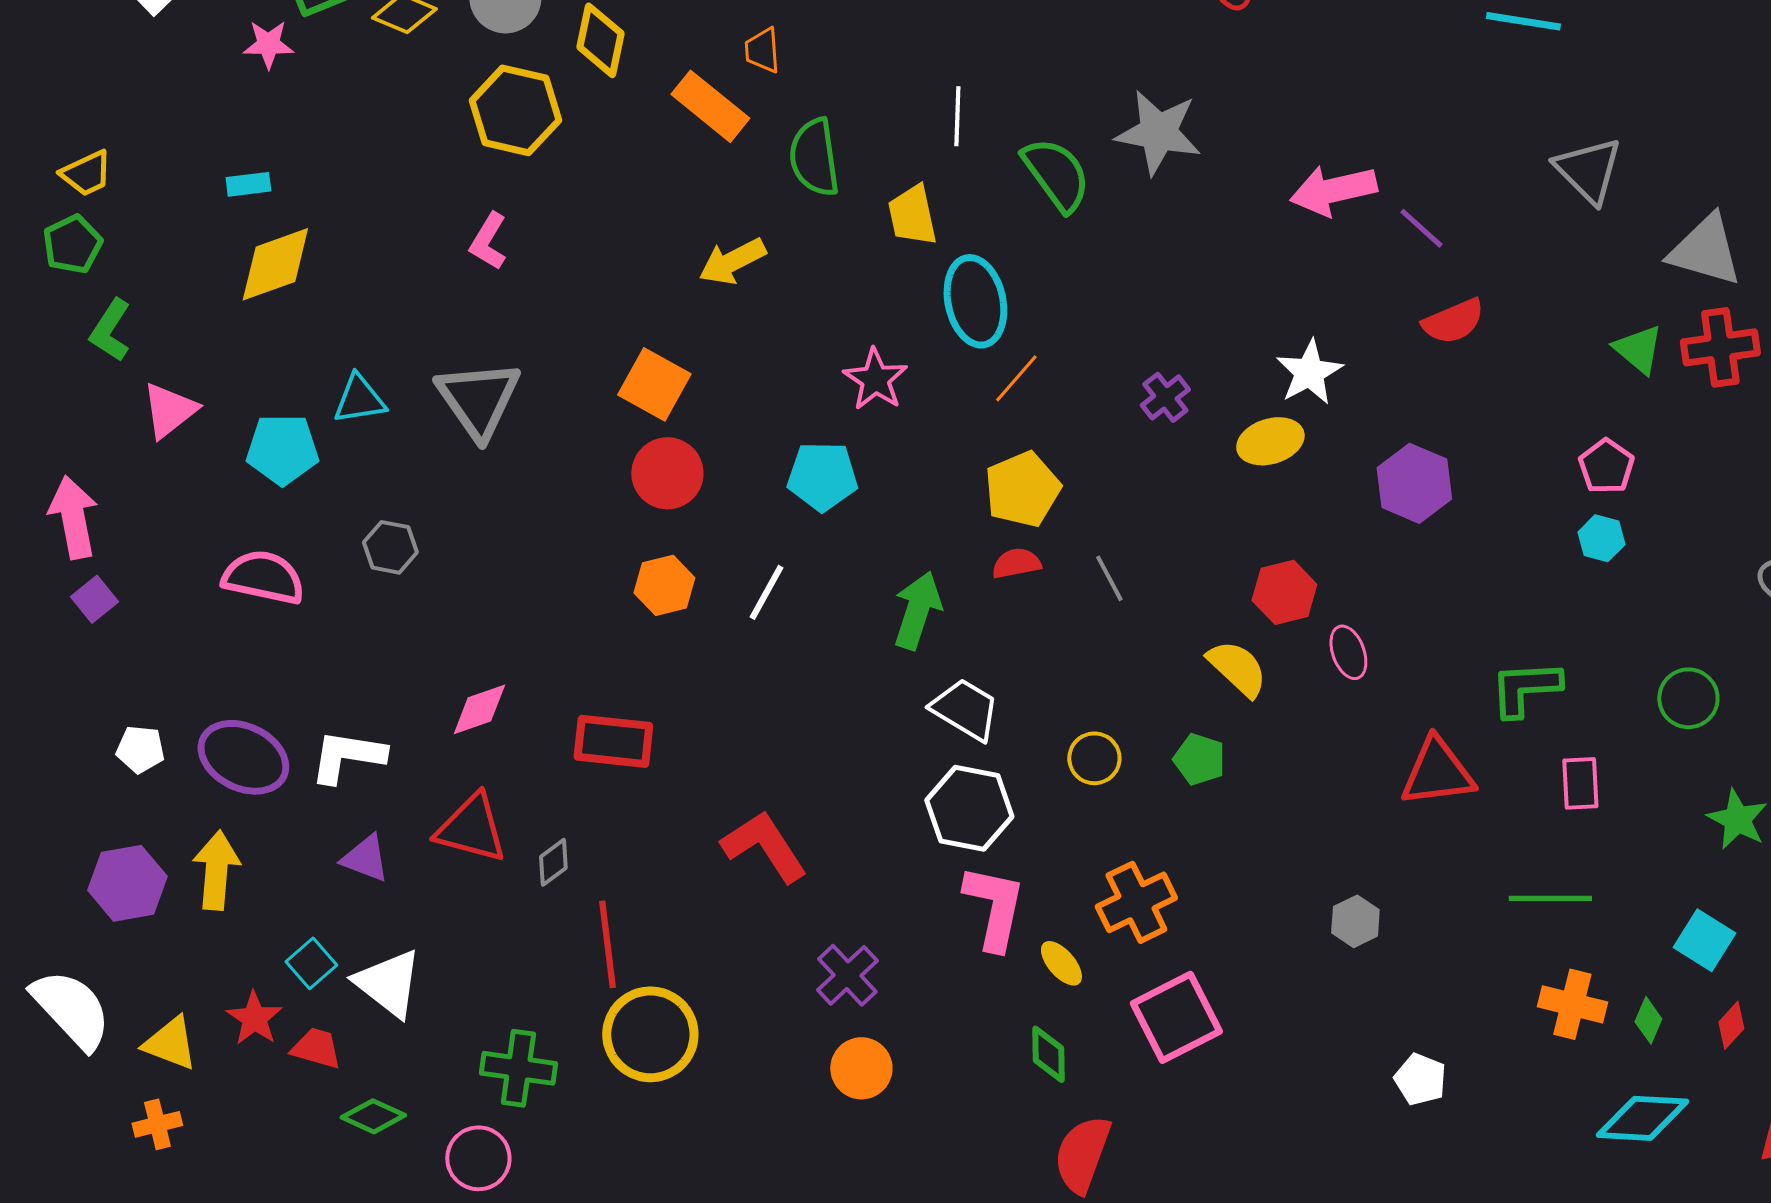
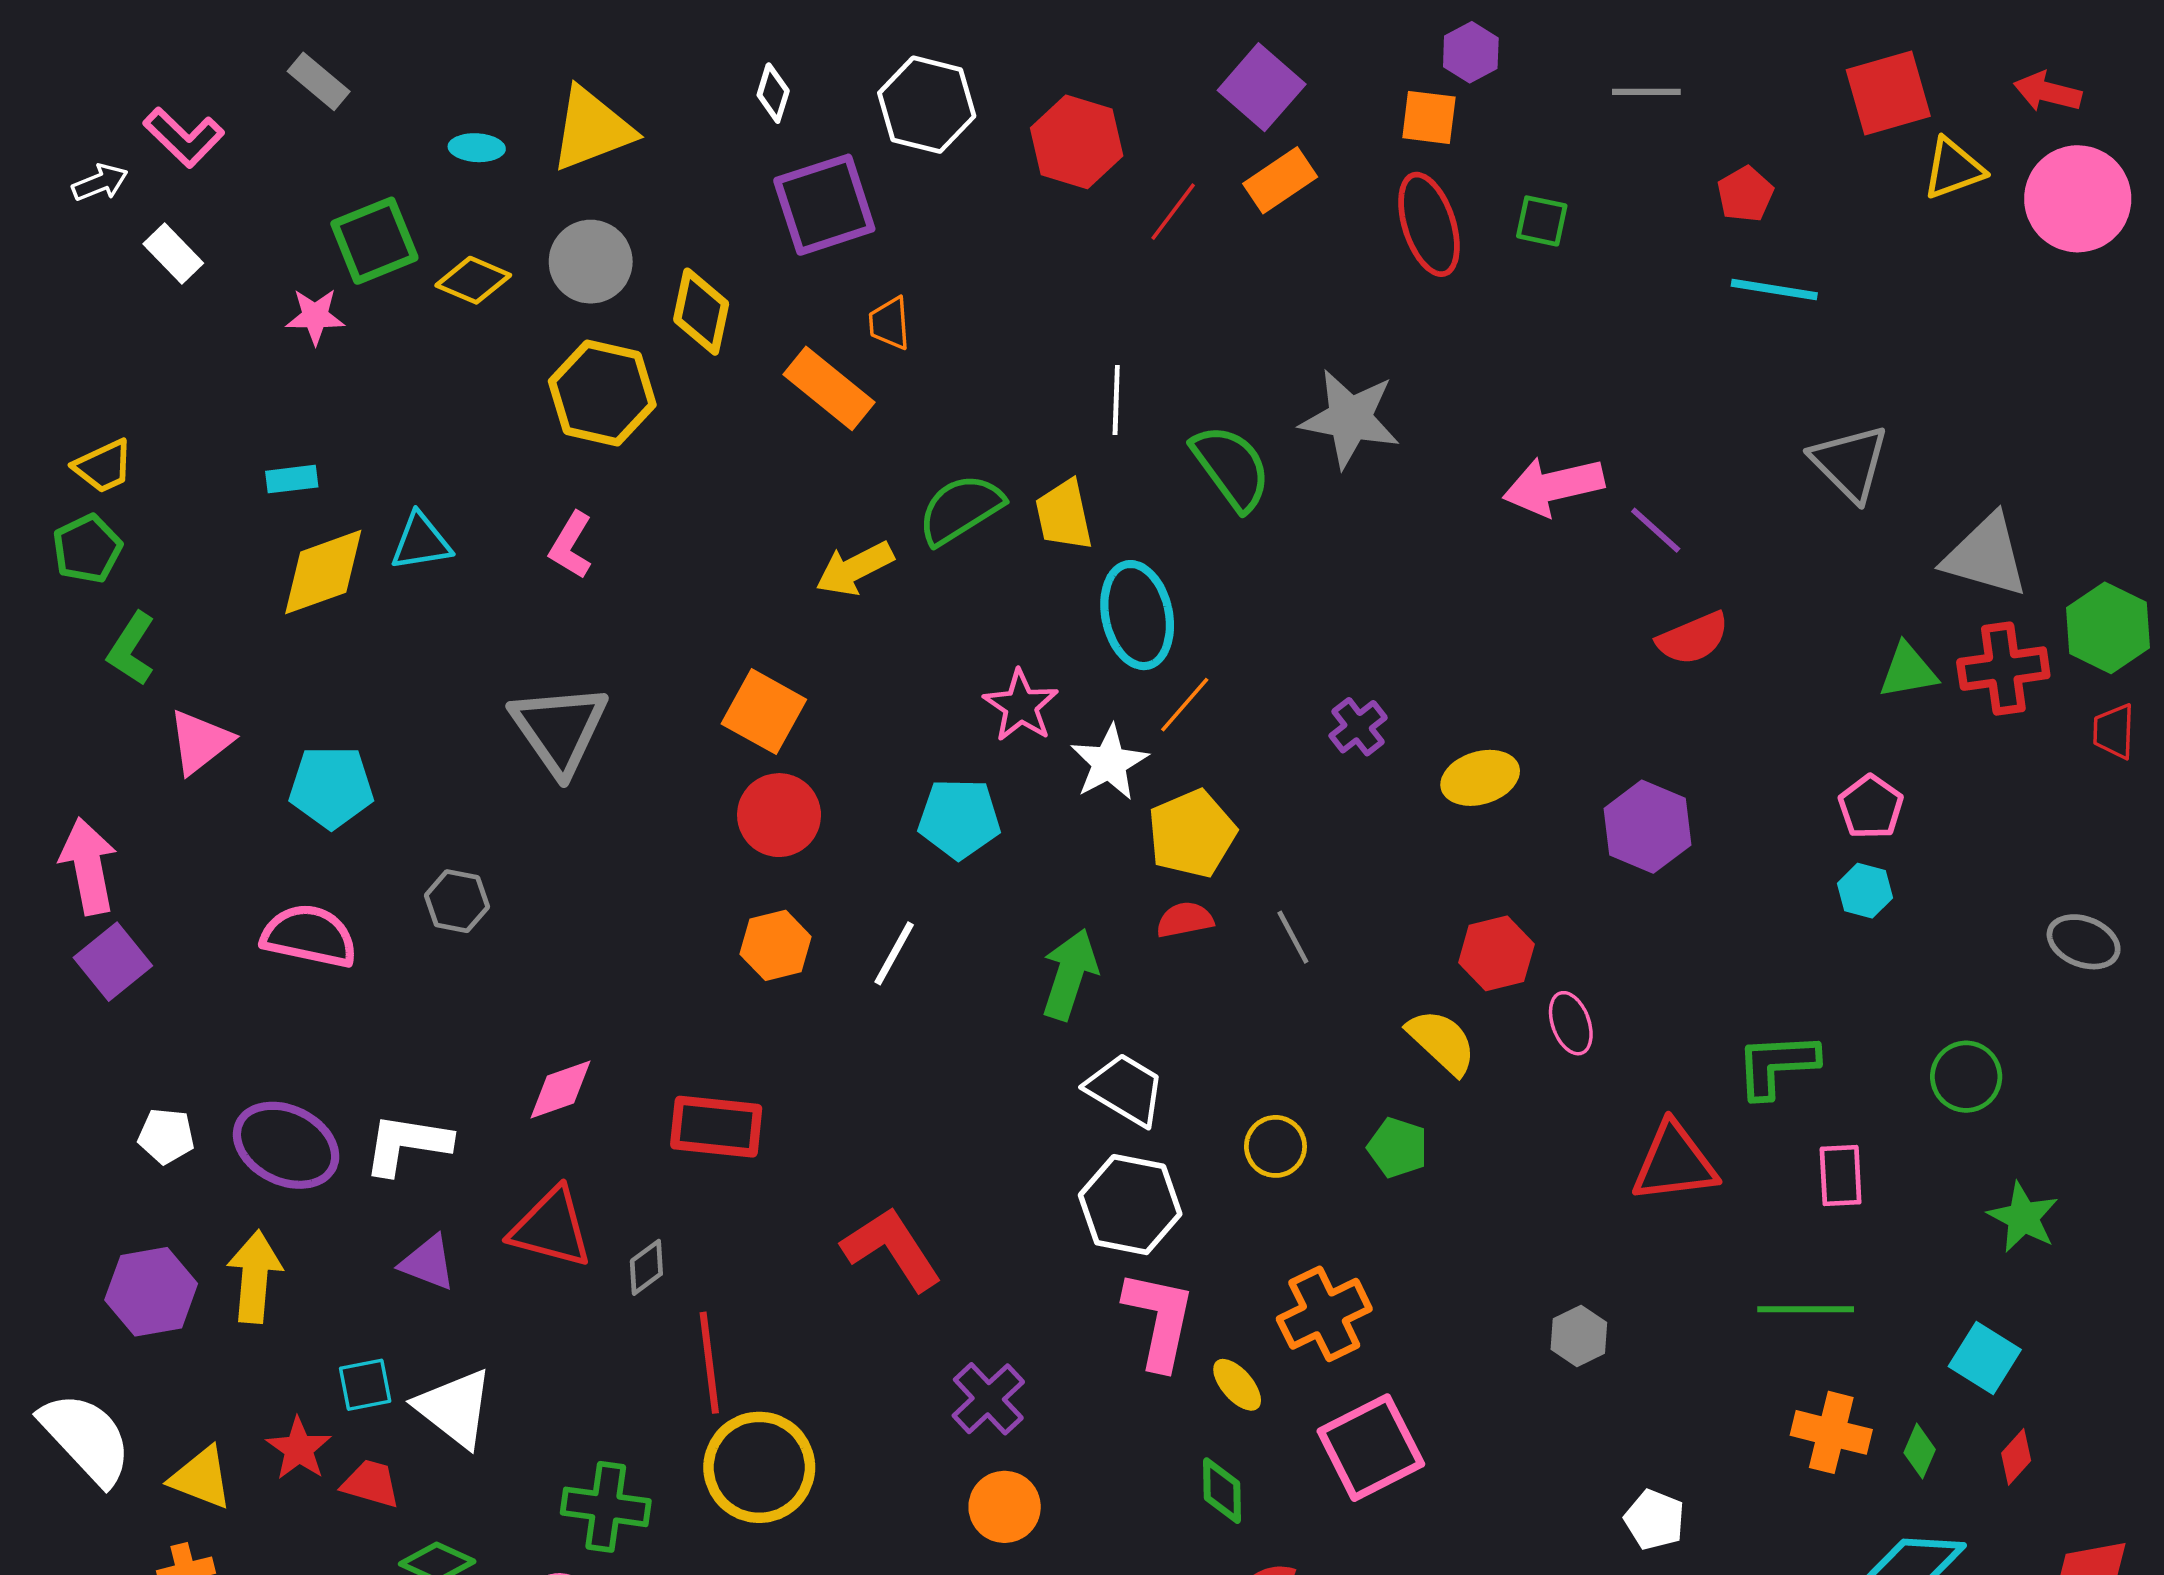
green semicircle: (814, 157) -> (960, 509), moved, turned 66
green triangle: (1638, 349) -> (1908, 671), turned -50
white star: (1309, 372) -> (1109, 763), moved
cyan triangle: (359, 399) -> (421, 542), moved
purple square: (94, 599) -> (113, 962), size x1.4
cyan square: (311, 963) -> (365, 1385), turned 30

